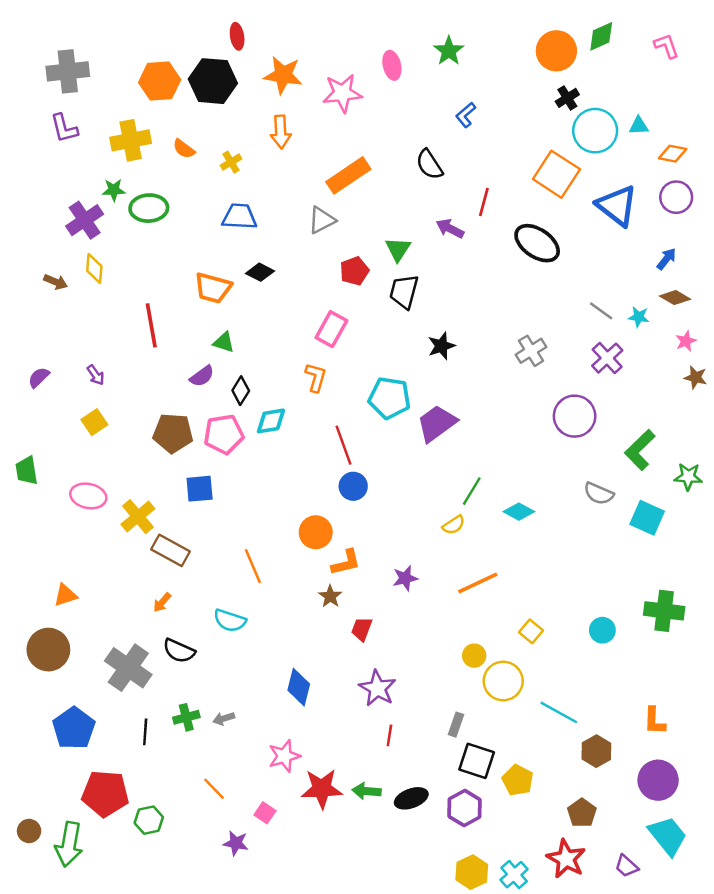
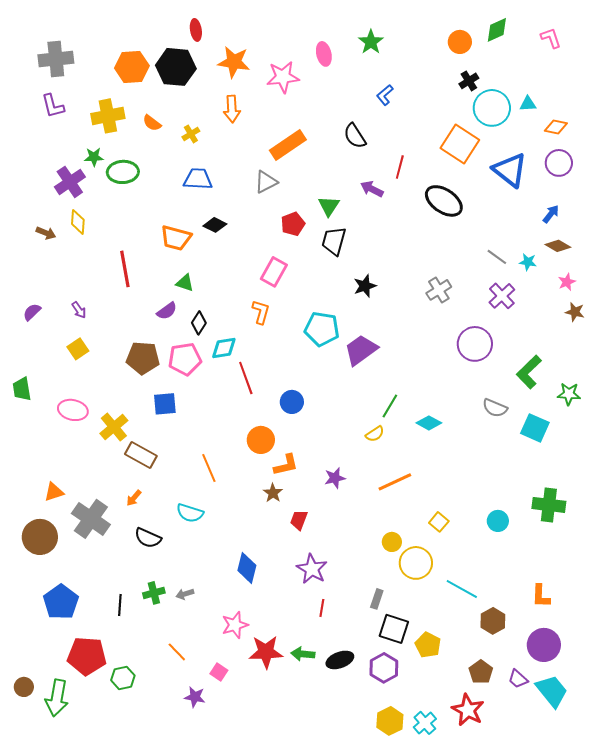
orange circle: (556, 51) -> (460, 42), size x0.7
red line: (344, 445) -> (246, 378), moved
gray cross: (128, 668) -> (91, 519), moved
purple trapezoid: (627, 866) -> (518, 679), moved

